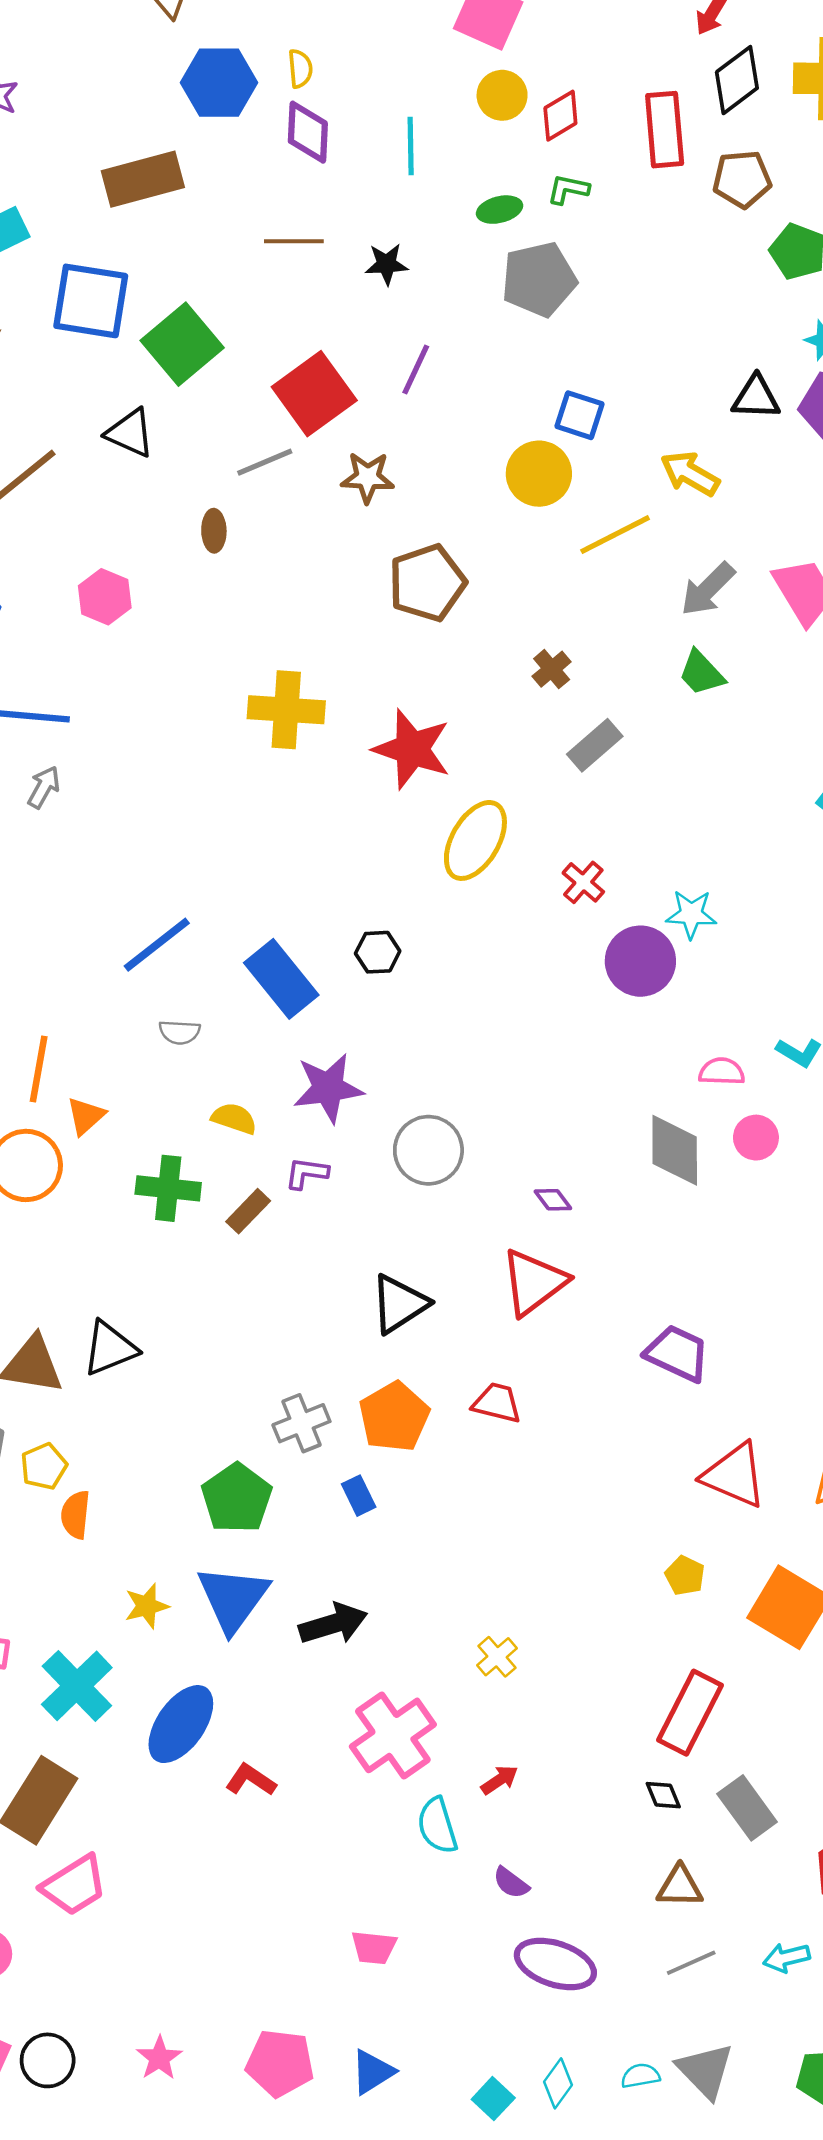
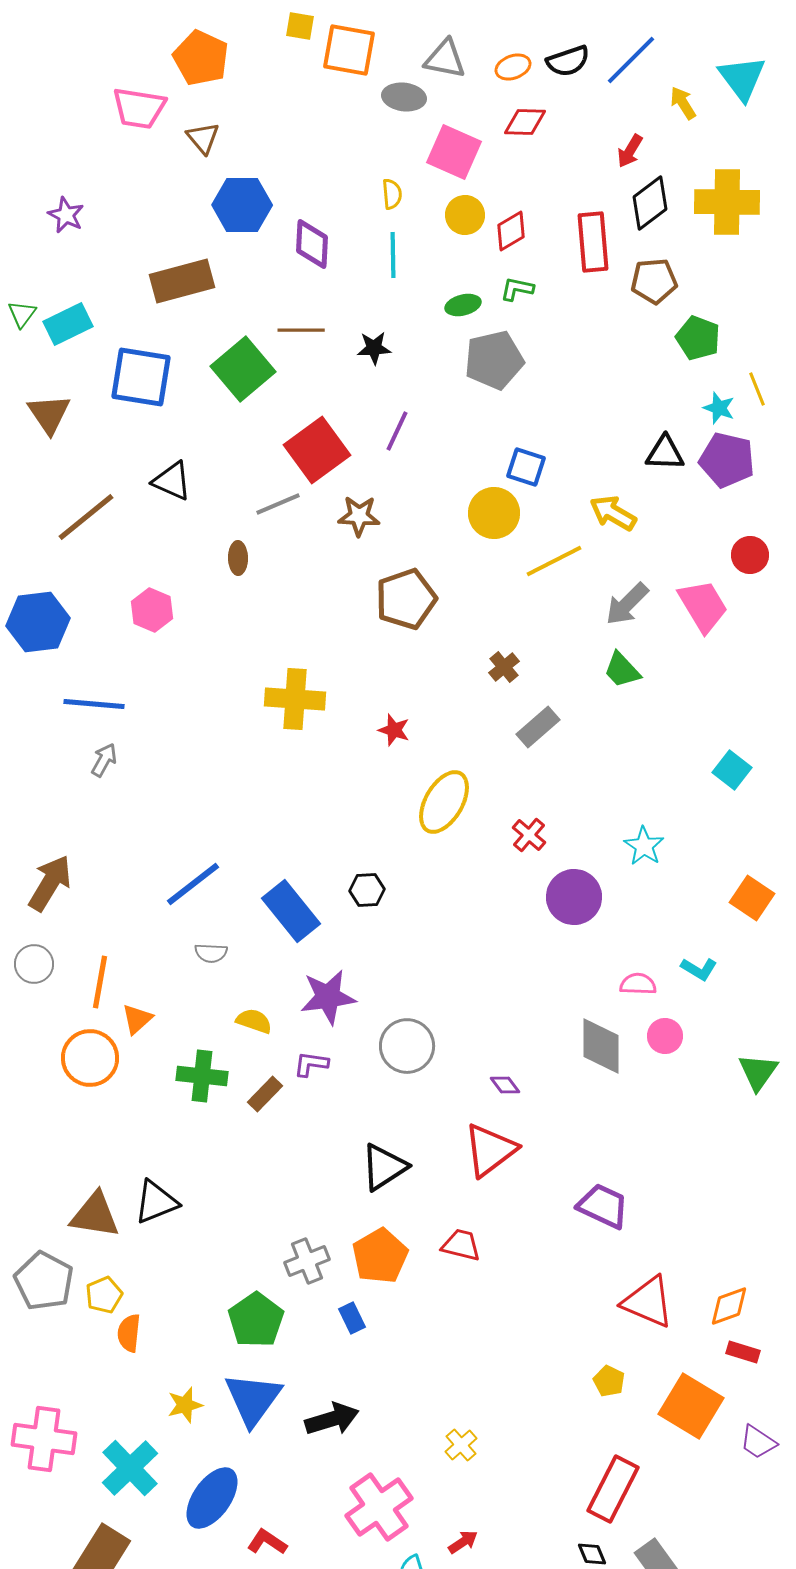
yellow semicircle: (300, 69) -> (392, 194), moved
green square: (182, 344) -> (243, 369), moved
red star: (412, 749) -> (394, 730), size x0.5
cyan star: (691, 914) -> (644, 846), moved, turned 30

